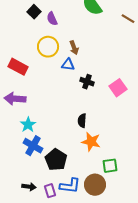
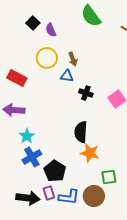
black semicircle: (82, 121) -> (81, 132), size x1.5
blue cross: (33, 146) -> (32, 157), turned 30
black arrow: (29, 187) -> (28, 198), size x1.6
purple rectangle: (50, 191) -> (49, 193), moved

